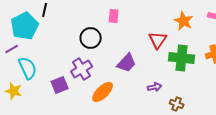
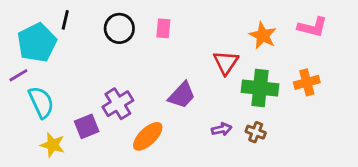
black circle: (91, 38) -> (119, 28), moved
yellow star: (14, 91) -> (53, 145), moved
brown cross: (177, 104) -> (256, 132), moved

